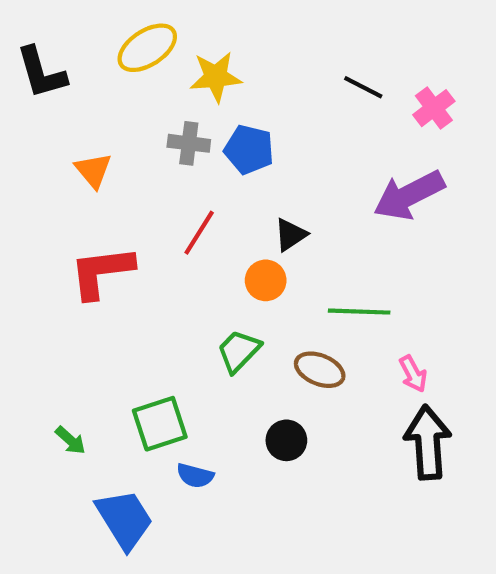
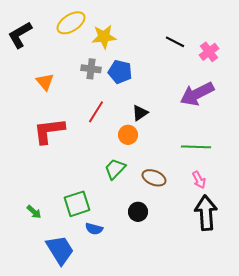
black L-shape: (41, 73) -> (20, 35), turned 76
green line: (359, 312) -> (196, 147), moved

